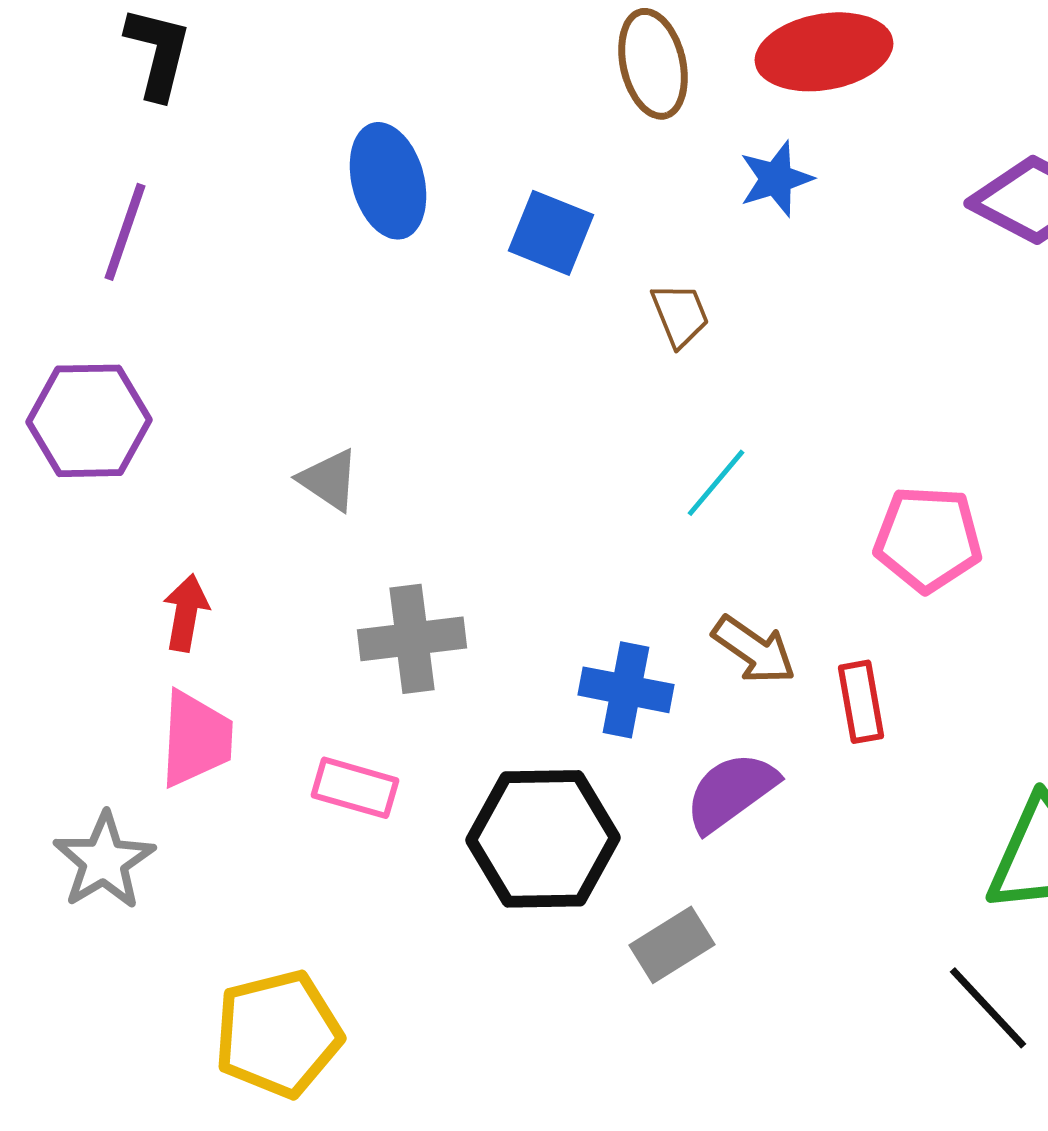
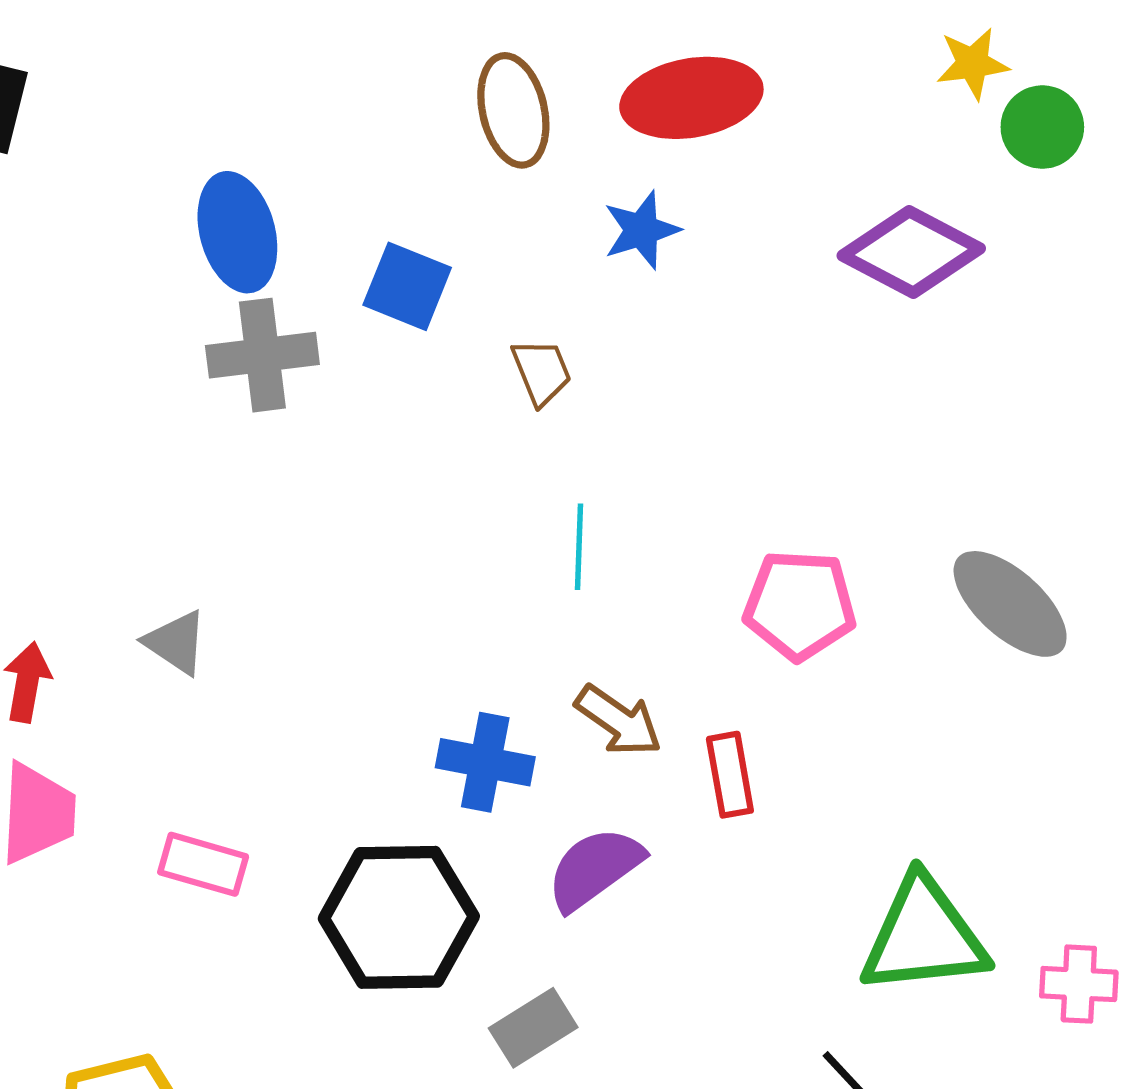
gray triangle: (329, 480) -> (176, 642), moved
cyan line: (716, 483) -> (579, 547), turned -38
gray cross: (412, 639) -> (262, 355), moved

